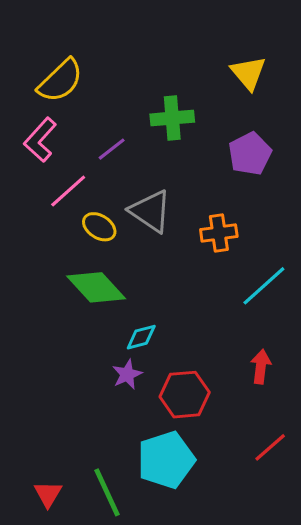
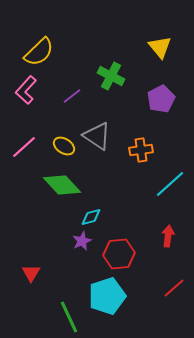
green cross: (172, 118) -> (111, 76), turned 32
pink line: (68, 191) -> (24, 147), moved
red triangle: (48, 494) -> (31, 273), moved

